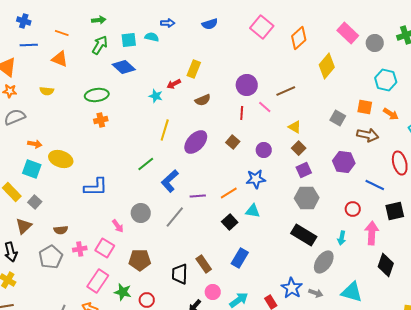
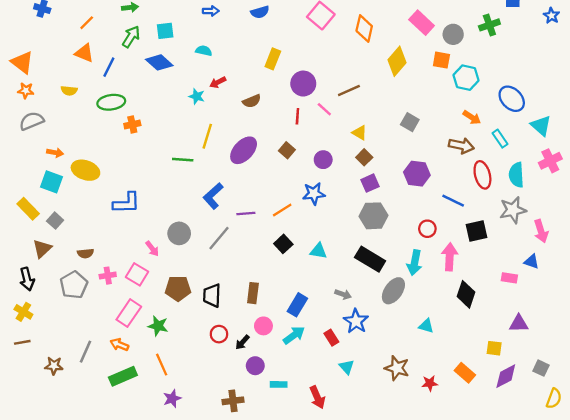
orange line: (62, 33) -> (87, 23), turned -64
cyan semicircle: (152, 37) -> (204, 51), moved
orange diamond: (299, 38) -> (364, 28), turned -35
blue line: (29, 45) -> (109, 67), moved, turned -60
yellow rectangle: (194, 69) -> (273, 59), moved
green ellipse: (97, 95) -> (111, 102), moved
orange square: (365, 107) -> (441, 60), moved
brown arrow: (368, 135) -> (461, 146), moved
green line: (146, 164) -> (183, 160), moved, turned 42
cyan triangle: (253, 211) -> (318, 251), moved
cyan arrow: (342, 238) -> (415, 263), size x1.5
blue rectangle: (240, 258) -> (297, 305), moved
brown rectangle: (204, 264) -> (253, 293), turned 42
black trapezoid: (180, 274) -> (212, 295), moved
cyan triangle: (352, 292) -> (426, 326), size x0.6
gray arrow: (316, 293) -> (343, 294), moved
red circle: (147, 300) -> (219, 334), moved

